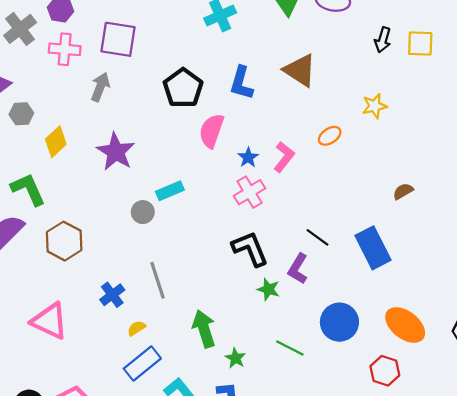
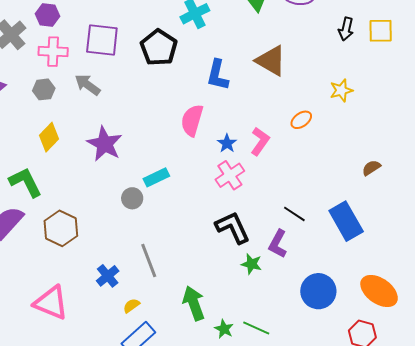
gray arrow: (100, 87) -> (87, 85), turned -72
black pentagon: (183, 88) -> (159, 48), moved
gray hexagon: (21, 114) -> (44, 89), moved
green line: (290, 348) -> (256, 328), moved

